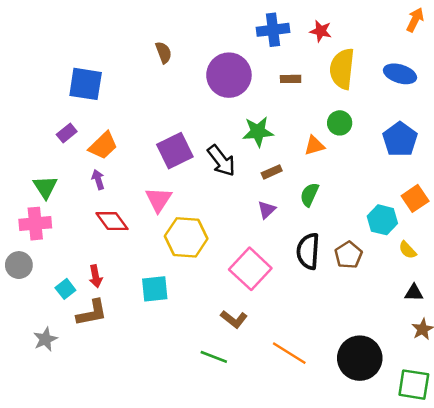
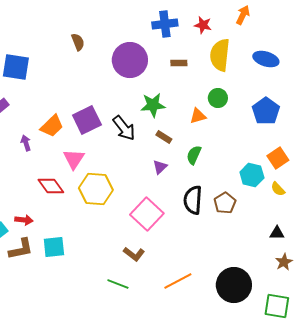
orange arrow: (415, 20) -> (243, 15), moved
orange trapezoid: (103, 146) -> (52, 126), moved
brown rectangle: (272, 172) -> (164, 137), turned 56
red diamond: (112, 221) -> (51, 186), moved
yellow semicircle: (408, 250) -> (278, 189), moved
red arrow: (96, 276) -> (24, 220), turned -72
cyan square: (155, 289) -> (54, 247), moved
orange line: (289, 353) -> (178, 281), turned -60

